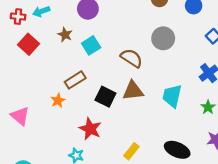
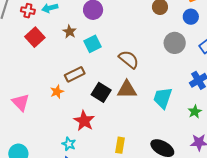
gray circle: (163, 38) -> (175, 43), moved
yellow rectangle: (131, 151) -> (120, 145), turned -35

